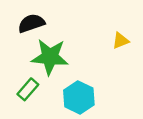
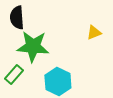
black semicircle: (31, 23) -> (17, 18), turned -75

